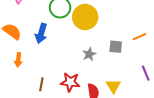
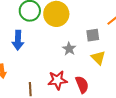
yellow triangle: (113, 86) -> (98, 58), moved

